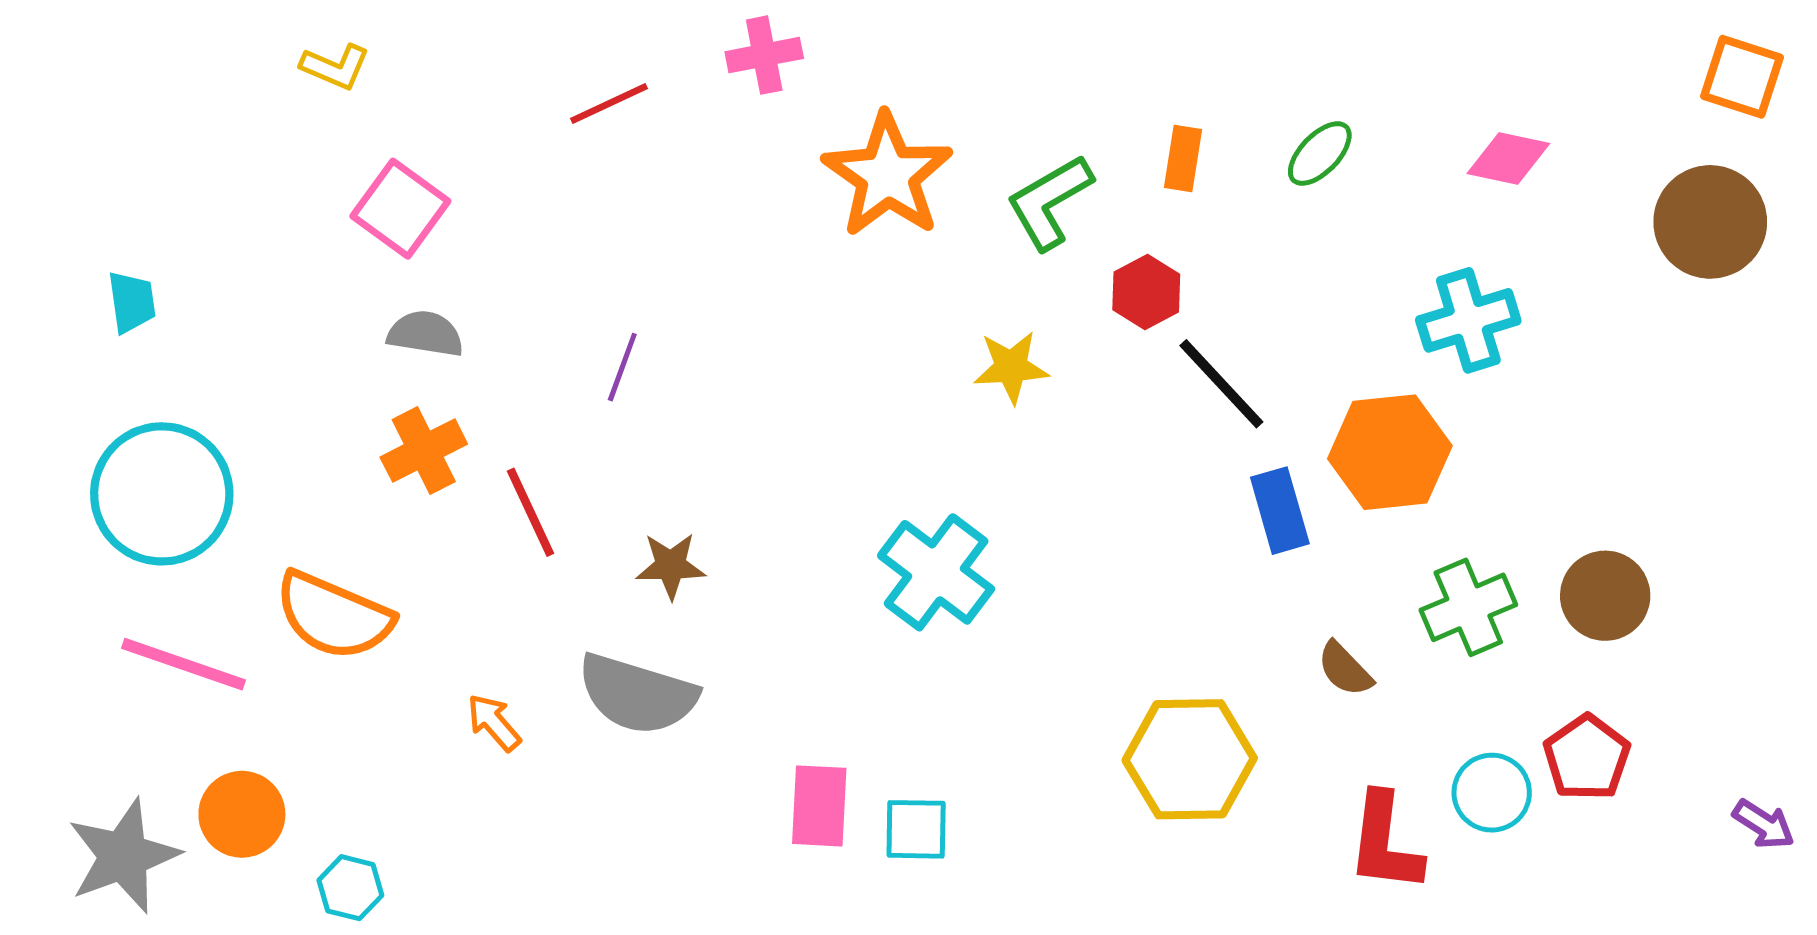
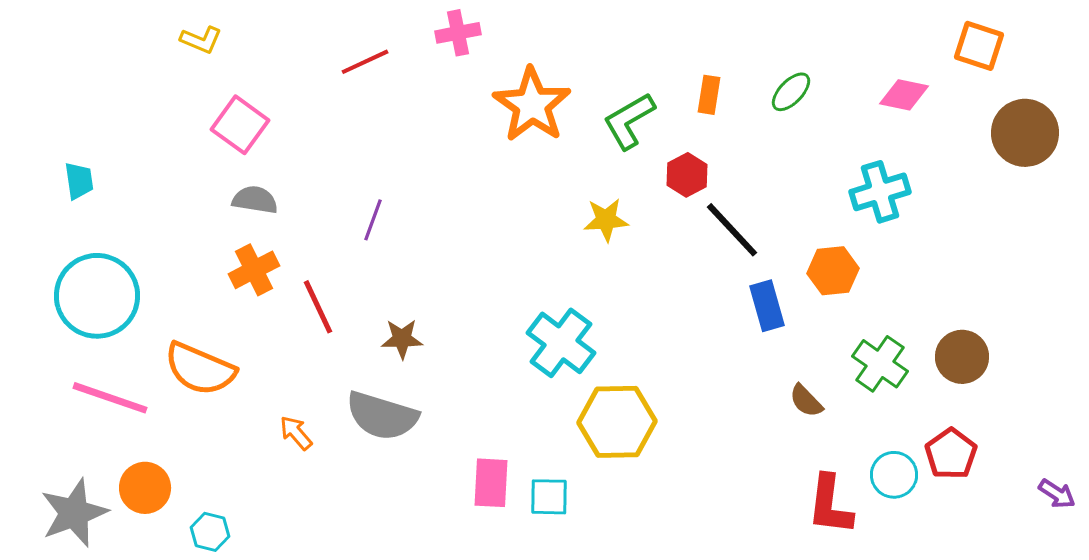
orange square: (1742, 77) -> (979, 46), moved
orange hexagon: (1390, 452) -> (833, 271), size x0.7
green cross: (1468, 607) -> (880, 364), turned -32
yellow hexagon: (1190, 759) -> (617, 422), moved

